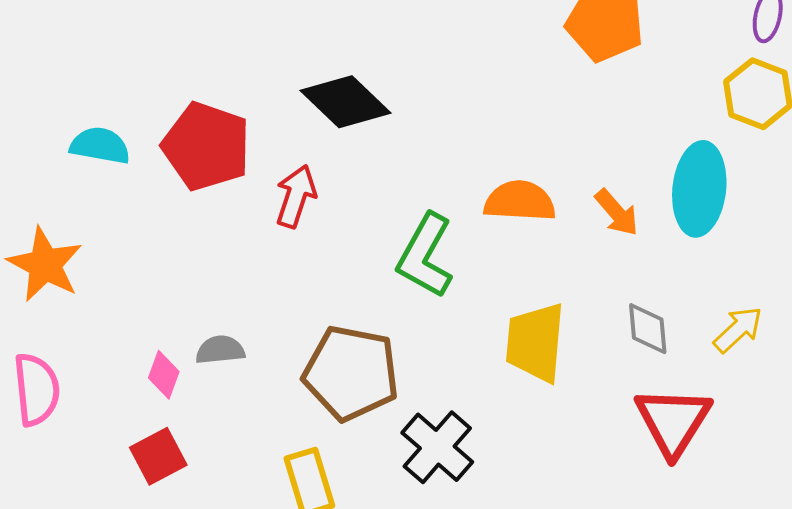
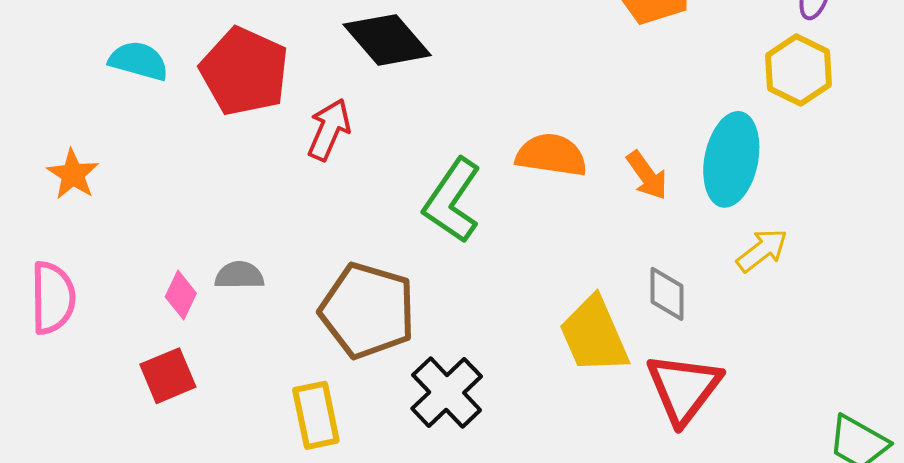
orange star: (45, 265) -> (73, 174), size x0.7
yellow arrow: (738, 330) -> (762, 250), moved
yellow trapezoid: (535, 342) -> (594, 335), moved, turned -34

